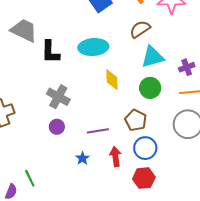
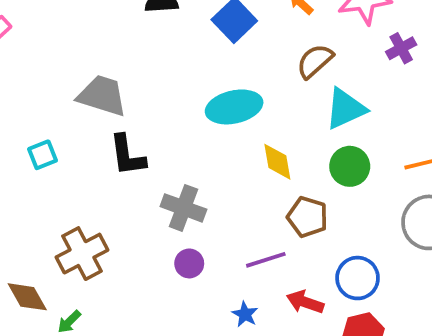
black L-shape: (50, 52) -> (127, 155), moved
purple cross: (187, 67) -> (401, 48), moved
brown pentagon: (136, 120) -> (307, 217), moved
red arrow: (115, 157) -> (305, 302), turned -54

